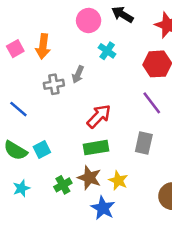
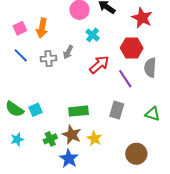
blue line: (18, 109) -> (21, 55), moved
red arrow: (99, 116) -> (99, 65), moved
blue star: (103, 208) -> (69, 158), moved

